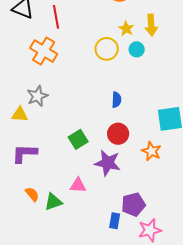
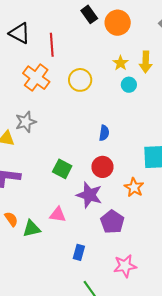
yellow circle: (107, 49) -> (80, 80), moved
green square: (78, 139) -> (62, 169), turned -36
purple pentagon: (133, 204) -> (112, 222), moved, turned -30
blue rectangle: (115, 221) -> (79, 252), moved

